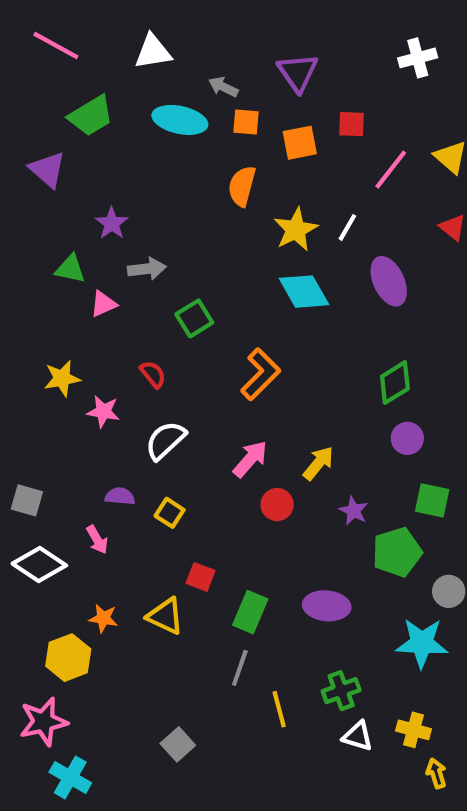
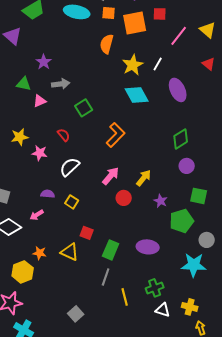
orange square: (300, 143) -> (135, 23), size x1.4
pink arrow: (97, 540) -> (37, 215), turned 88

